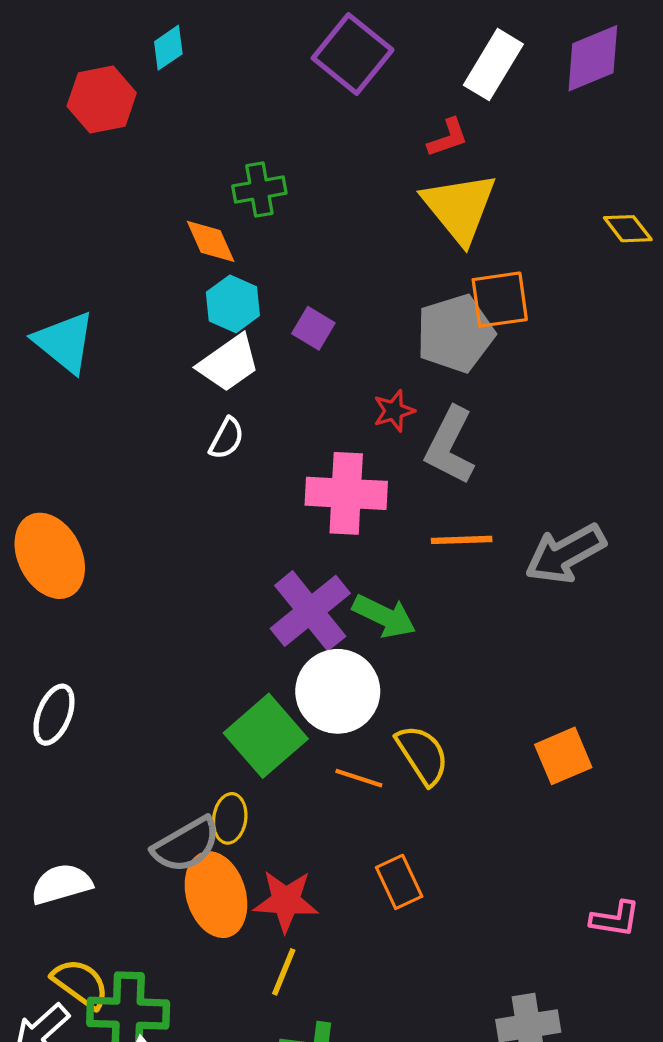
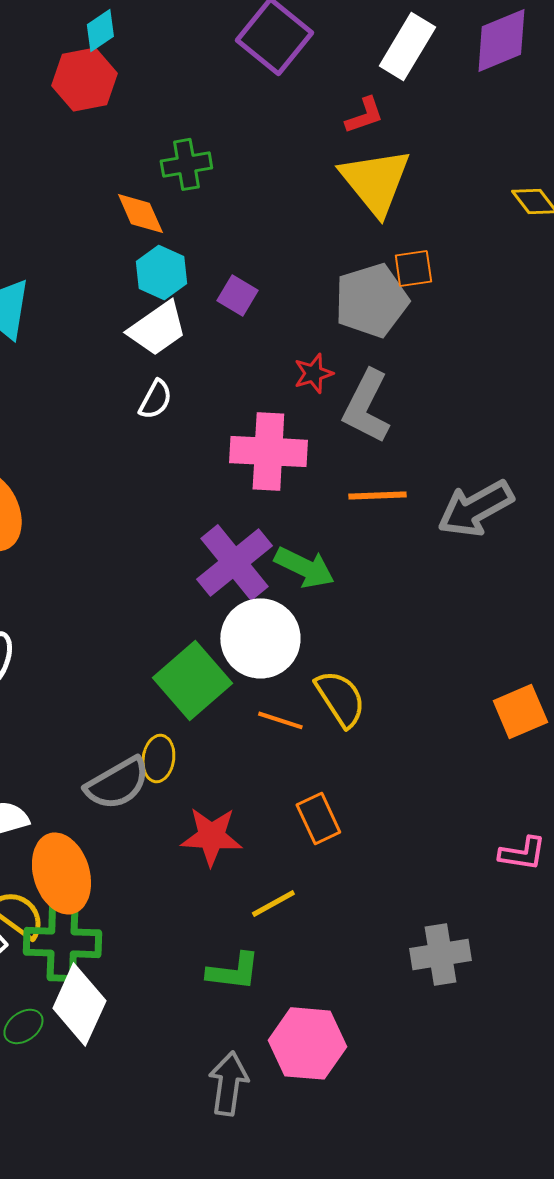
red hexagon: (102, 100) -> (84, 79), moved
orange square: (500, 300) -> (413, 268), size x0.7
orange square: (563, 756) -> (520, 711), moved
orange ellipse: (216, 895) -> (61, 873), moved
yellow line: (284, 972) -> (273, 903), moved, turned 39

